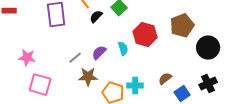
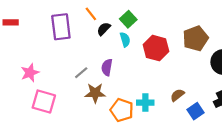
cyan semicircle: (123, 49) -> (125, 40), moved
purple semicircle: (99, 53) -> (107, 67), turned -35
pink star: (27, 58) -> (30, 73), turned -30

